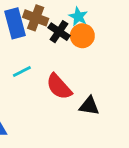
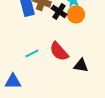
cyan line: (22, 71) -> (32, 53), moved

